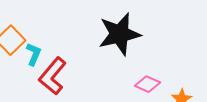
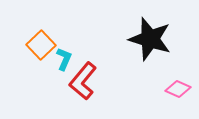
black star: (120, 34) -> (150, 39), turned 30

